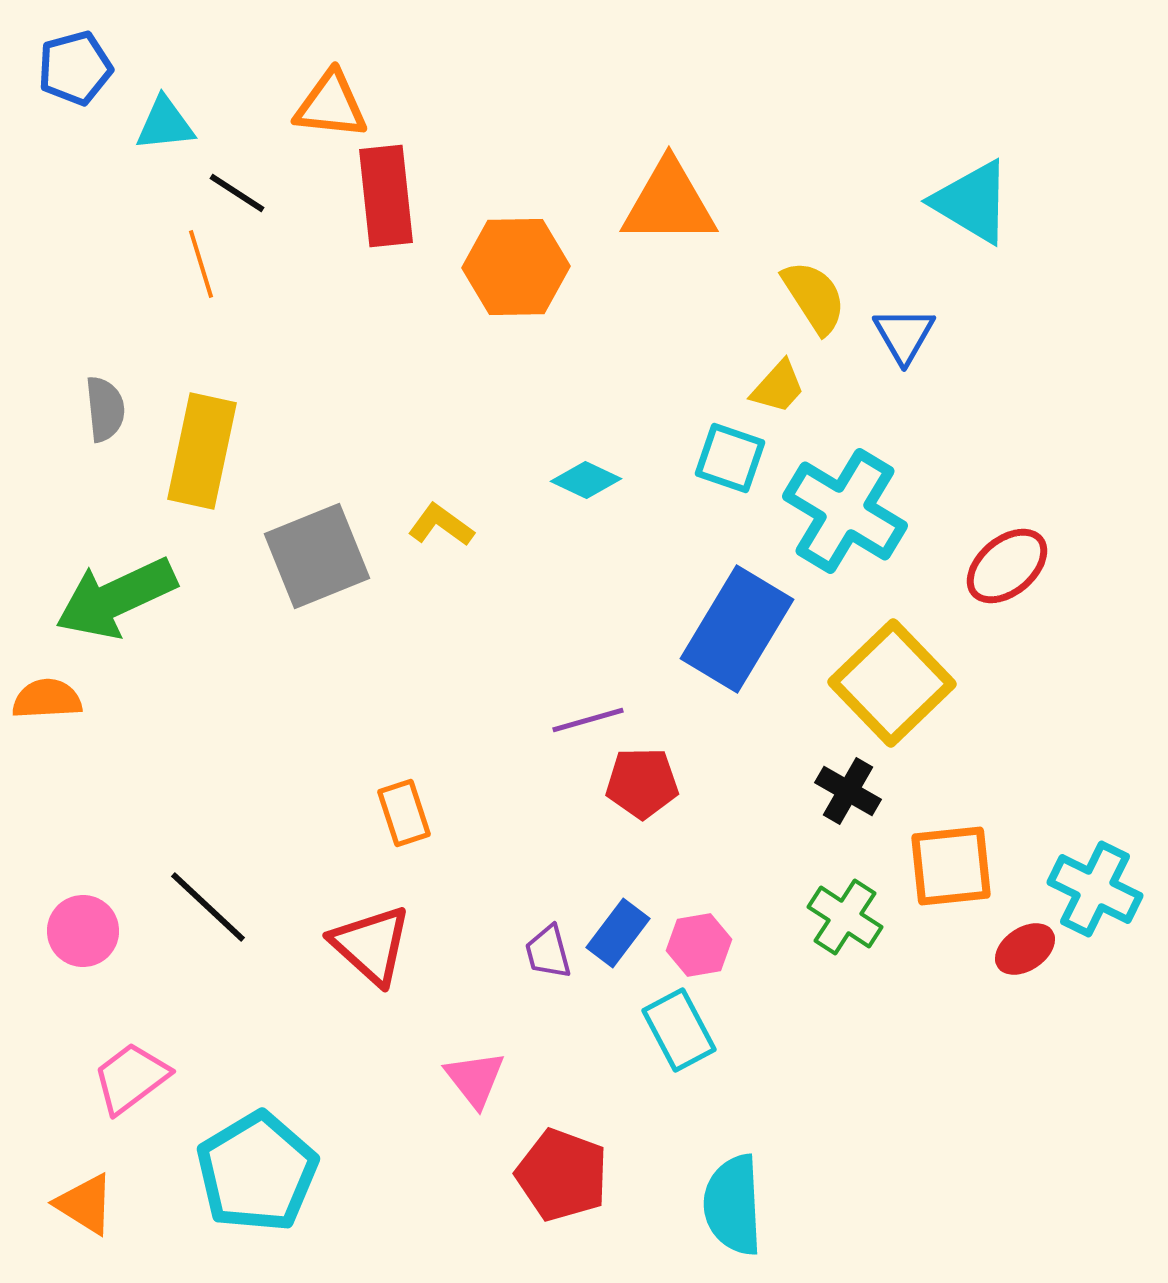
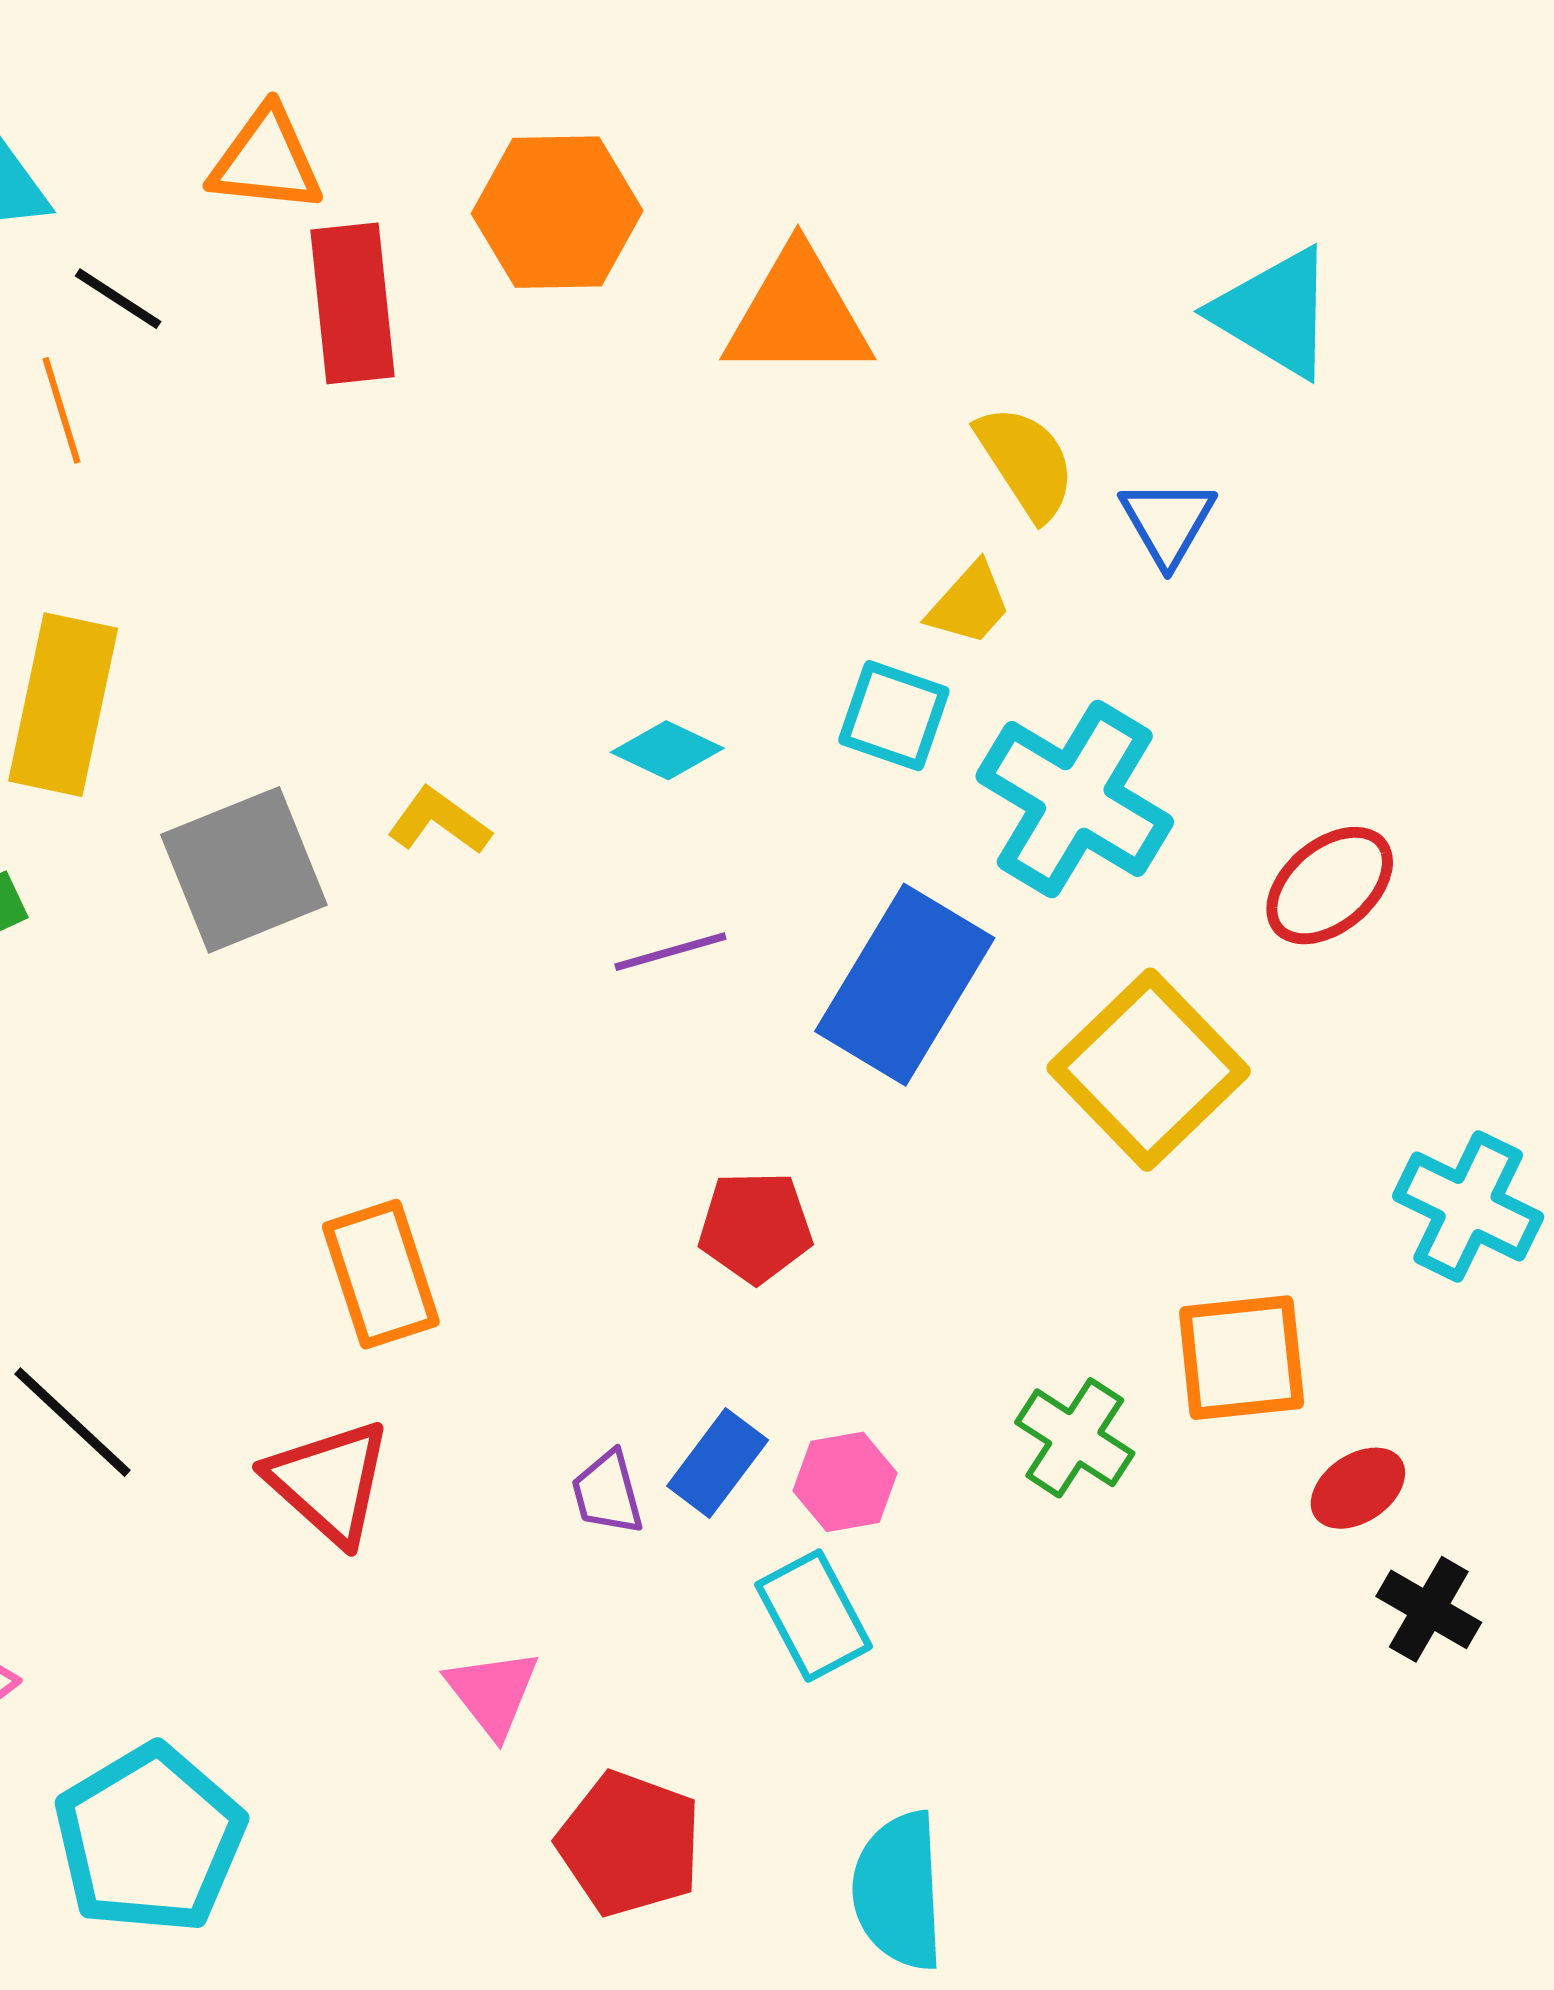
orange hexagon: (516, 267) -> (557, 212), moved
purple line: (588, 720) -> (670, 952), moved
black cross: (848, 791) -> (1429, 1609), moved
orange rectangle: (404, 813) -> (381, 1274), size x1.4
cyan cross: (1095, 889) -> (1468, 1207), moved

